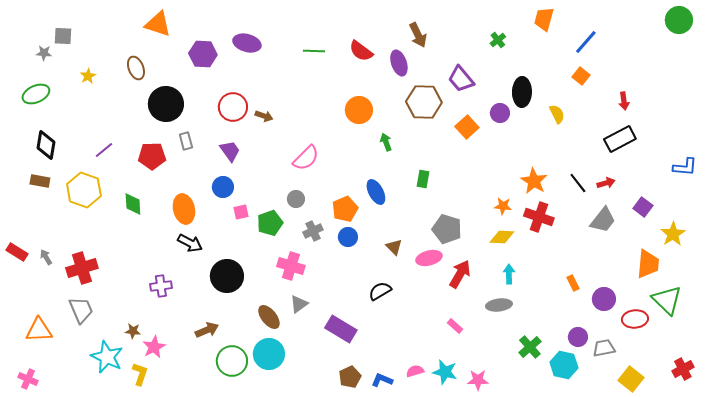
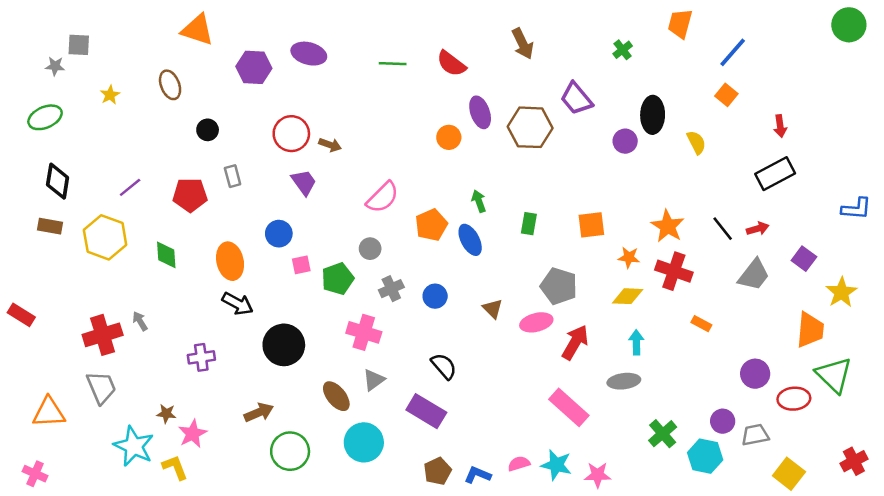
purple ellipse: (399, 63) -> (480, 112), moved
black circle: (166, 104) -> (208, 130), size x0.5
orange circle: (359, 110) -> (449, 137), size x0.7
orange square: (467, 127) -> (591, 225), moved, turned 35
green arrow: (386, 142) -> (479, 201), moved
purple trapezoid: (230, 151) -> (304, 182), moved
orange pentagon: (345, 209) -> (431, 225), moved
gray arrow: (46, 257) -> (140, 321), moved
orange rectangle: (573, 283) -> (701, 324), moved, turned -35
black semicircle: (380, 291) -> (444, 366), moved, turned 80
pink rectangle: (455, 326) -> (569, 407), size x2.0
cyan circle: (269, 354) -> (364, 442), moved
yellow L-shape: (140, 374) -> (175, 467), turned -40

